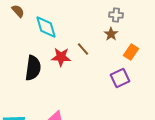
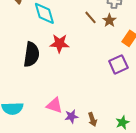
brown line: (83, 49) -> (90, 17), moved

